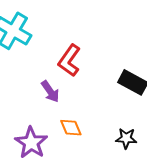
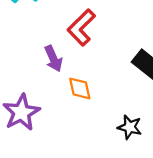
orange diamond: (71, 128) -> (80, 88), moved

